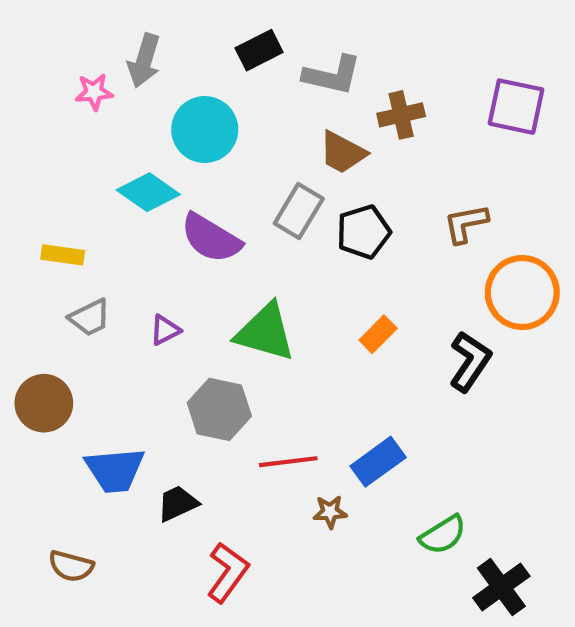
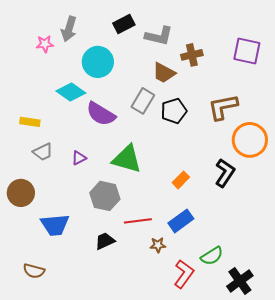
brown L-shape: (466, 224) -> (223, 107), size x1.4
orange rectangle: (378, 334) -> (181, 180), moved
black trapezoid: (178, 503) -> (105, 241), moved
red L-shape: (228, 572) -> (184, 274), moved

